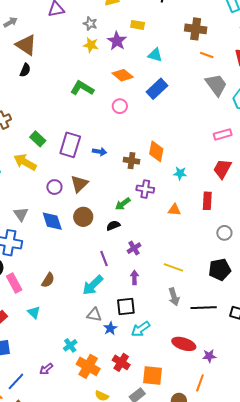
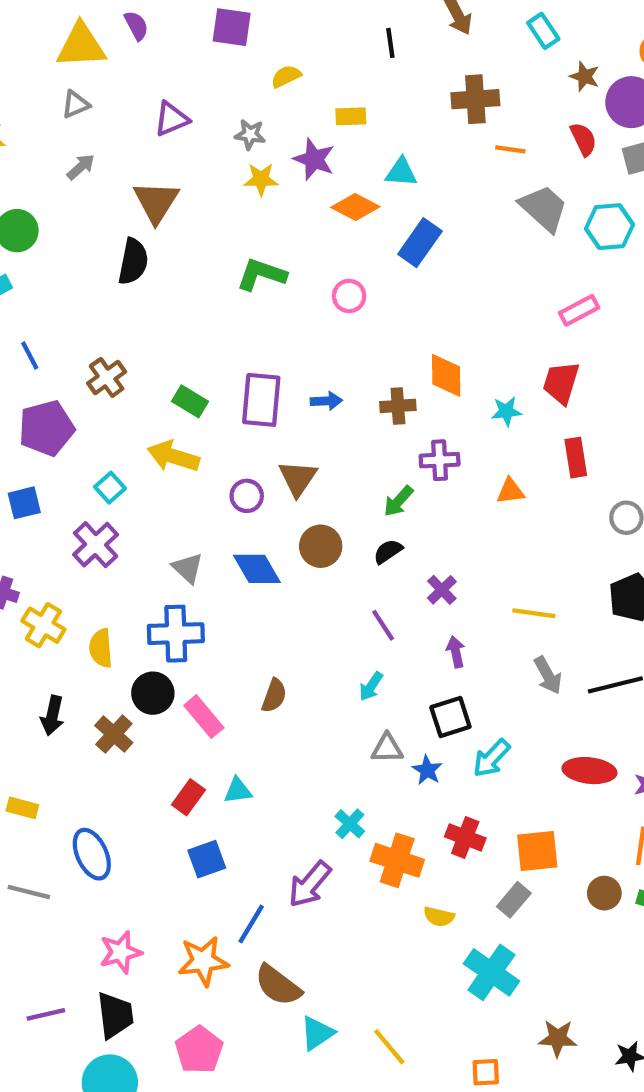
brown triangle: (26, 45) -> (156, 202), moved, turned 40
black semicircle: (25, 70) -> (133, 261), size x1.5
orange diamond: (123, 75) -> (355, 207), moved
red trapezoid: (222, 169) -> (561, 383), moved
cyan arrow: (93, 285) -> (371, 686), size x0.6
cyan triangle: (34, 312) -> (238, 791), moved, turned -40
purple arrow: (46, 369) -> (310, 884), size x1.6

